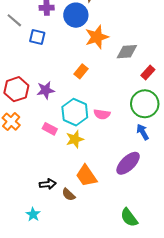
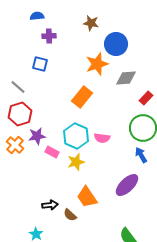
blue circle: (76, 15) -> (116, 44), moved
gray line: (14, 20) -> (18, 87), moved
orange rectangle: (81, 71) -> (82, 97), size x1.5
purple star: (46, 90) -> (37, 136), moved

